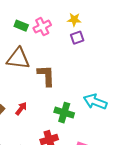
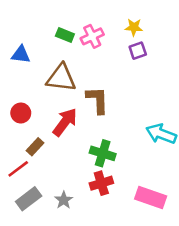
red arrow: (21, 109) -> (65, 122), moved, size x1.6
green cross: (64, 113) -> (103, 153), moved

